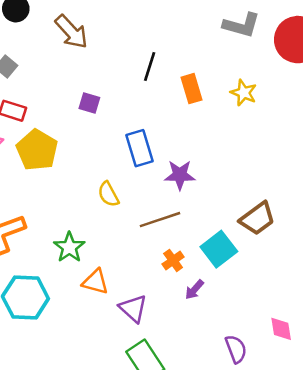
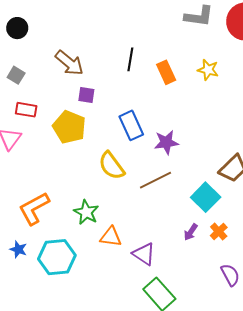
brown arrow: (71, 32) -> (69, 63), moved
yellow pentagon: (37, 150) -> (69, 127), moved
yellow semicircle: (108, 194) -> (112, 166), size x1.4
orange cross: (173, 260) -> (219, 231), moved

